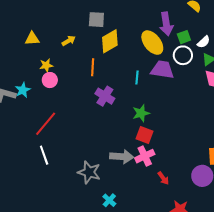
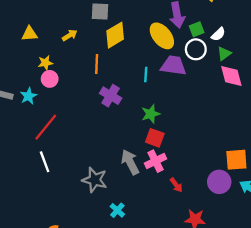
cyan star: (23, 90) -> (28, 96), moved
gray arrow: (122, 157) -> (130, 162), turned -120

